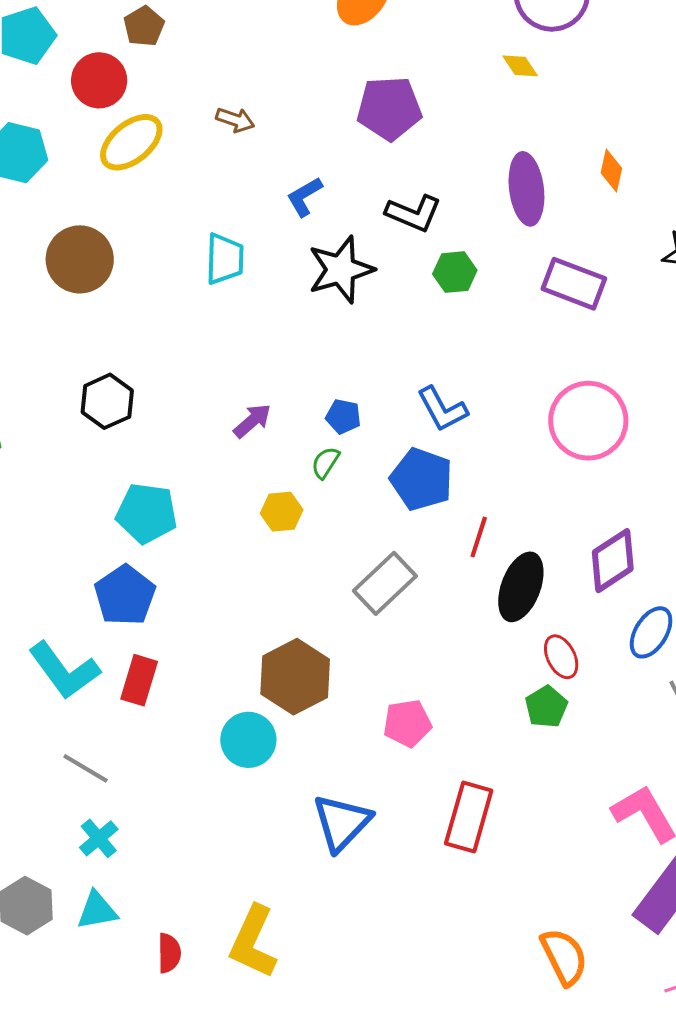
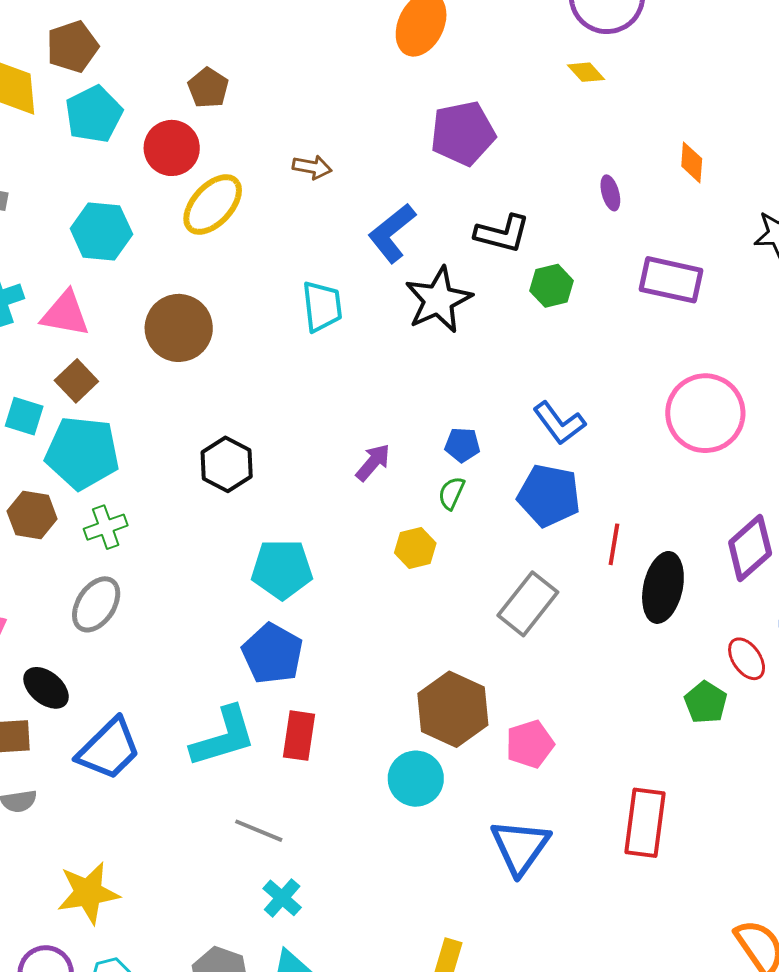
purple ellipse: (526, 189) -> (610, 193), size x0.5
blue L-shape: (305, 197) -> (392, 233), size x1.4
red ellipse: (561, 657) -> (747, 659), moved
cyan L-shape: (64, 670) -> (223, 737), turned -62
pink pentagon: (407, 723) -> (530, 744), moved

